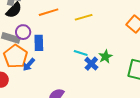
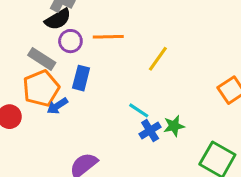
yellow line: (84, 17) -> (158, 59), turned -54
purple circle: (23, 32) -> (70, 41), moved

